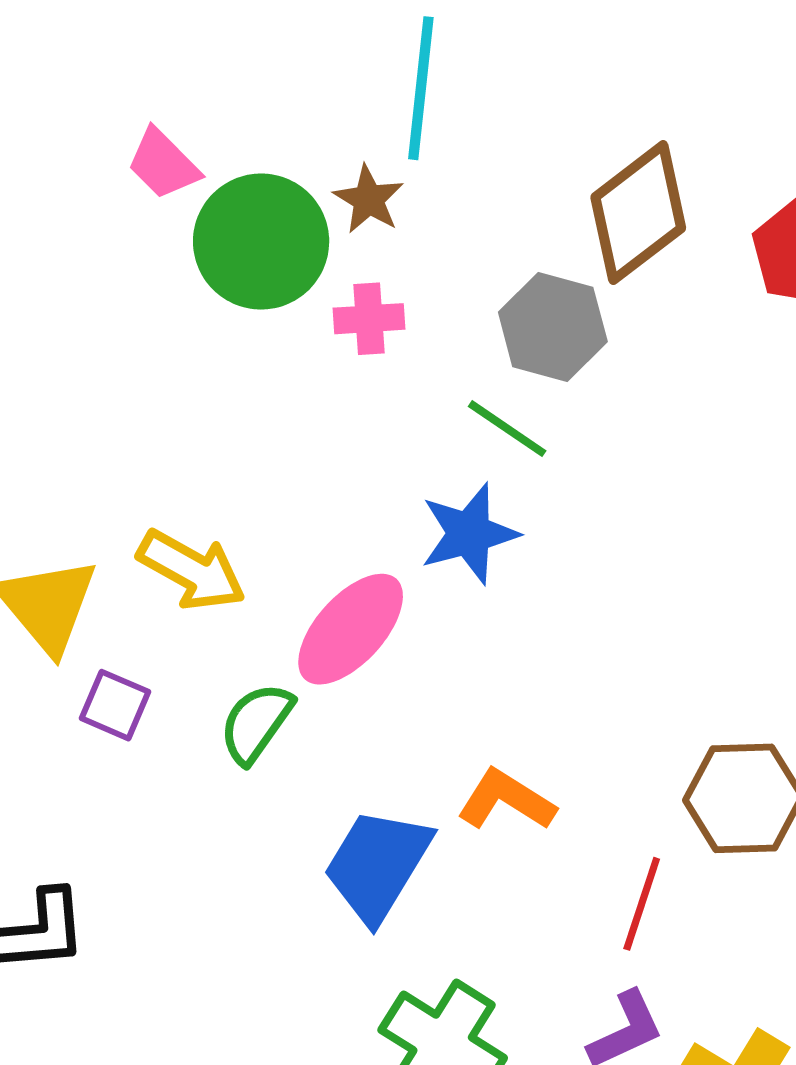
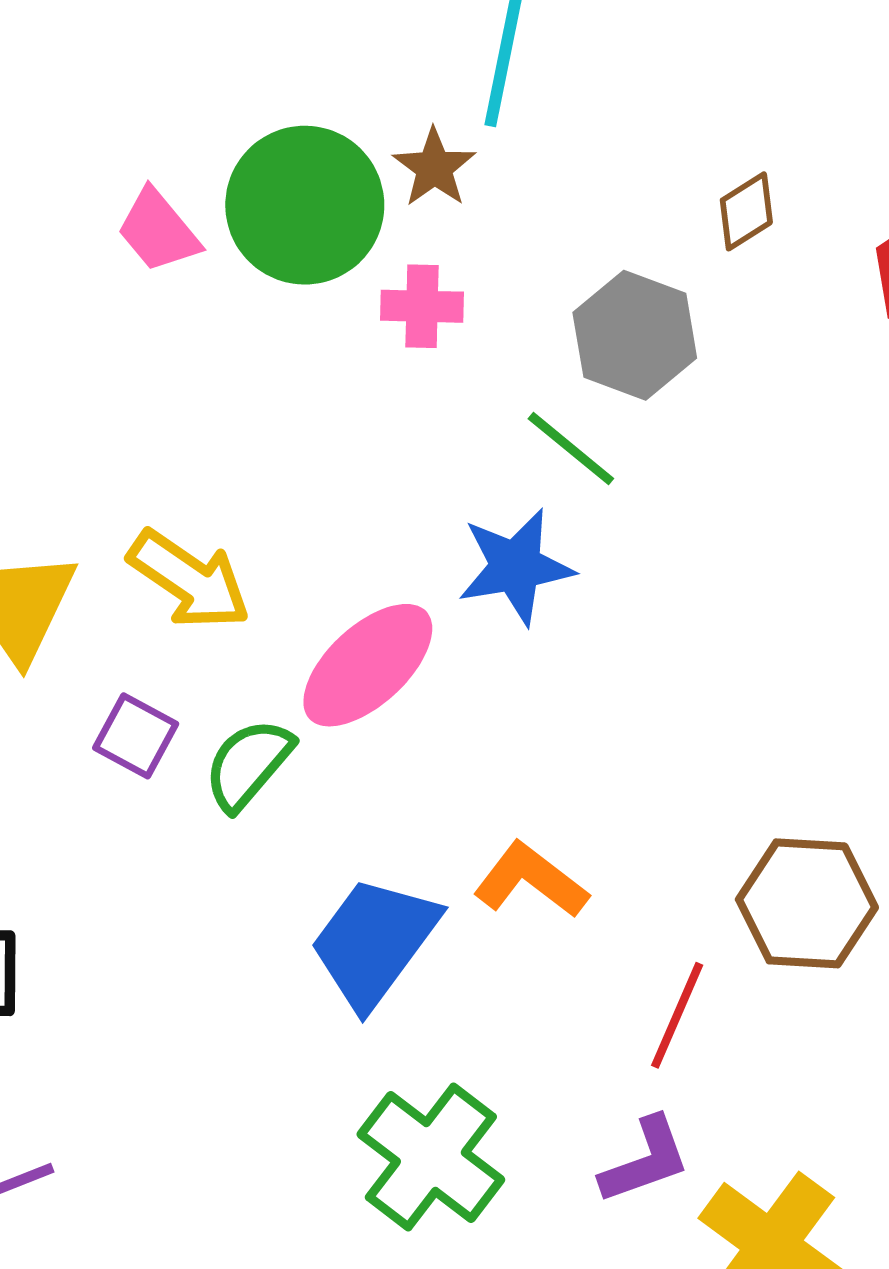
pink trapezoid: (163, 164) -> (158, 231), moved
brown diamond: (638, 213) -> (746, 211), size x0.5
purple square: (115, 705) -> (136, 736), moved

